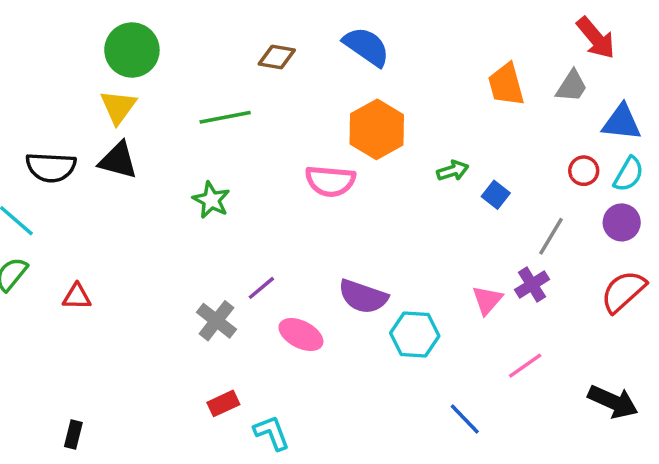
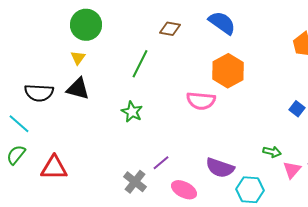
yellow triangle: (118, 107) -> (78, 58), size x0.7
green line: (225, 117) -> (140, 64), turned -52
green arrow: (453, 171) -> (272, 152), moved, turned 30
red triangle: (77, 297) -> (54, 168), size x1.6

